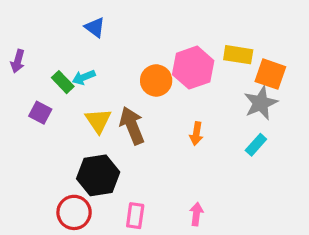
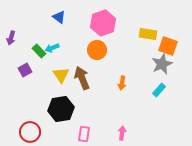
pink hexagon: (193, 68) -> (103, 23), moved
purple square: (40, 113) -> (25, 70), turned 32
red circle: (74, 212) -> (30, 132), moved

